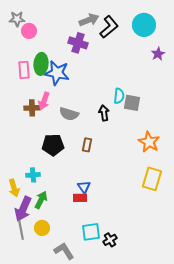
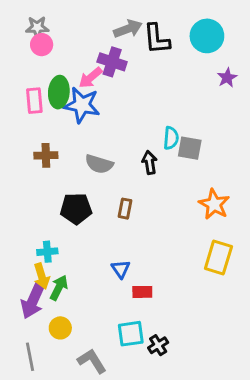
gray star: (17, 19) -> (37, 27), moved
black L-shape: (109, 27) -> (157, 39), turned 125
pink arrow: (44, 101) -> (90, 78), moved, turned 30
yellow arrow: (14, 188) -> (42, 276), moved
red rectangle: (80, 198) -> (142, 292), moved
gray line: (21, 230) -> (30, 357), moved

